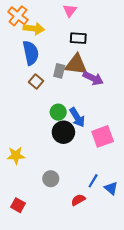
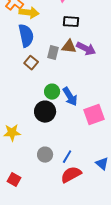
brown triangle: (76, 65) -> (69, 47), size x0.7
purple arrow: (93, 78) -> (86, 49), moved
black circle: (63, 132) -> (45, 112), moved
blue line: (93, 181) -> (67, 157), moved
red semicircle: (78, 200) -> (71, 175), size x1.5

